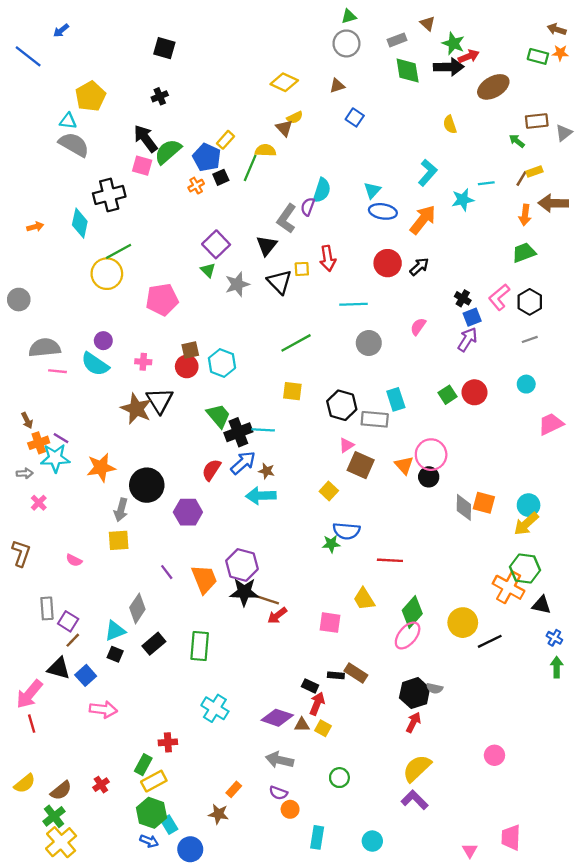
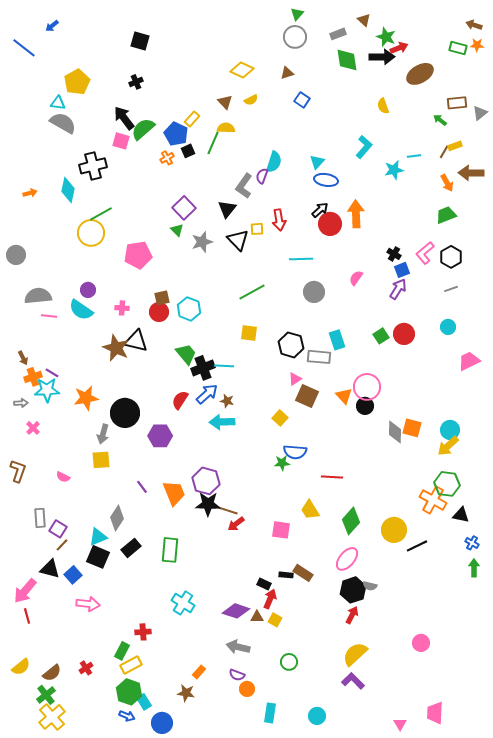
green triangle: (349, 16) -> (297, 14), turned -32
brown triangle: (284, 128) -> (225, 102), moved
orange arrow: (525, 215) -> (447, 183), turned -36
orange arrow: (423, 220) -> (356, 214), moved, turned -40
black arrow: (419, 267) -> (320, 210), moved
black triangle: (160, 401) -> (136, 341), turned -45
pink ellipse: (408, 635) -> (347, 559), moved
black square: (115, 654) -> (98, 557), size x1.6

